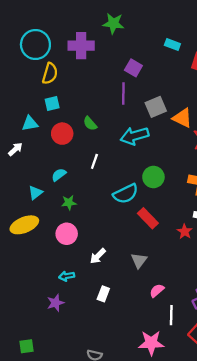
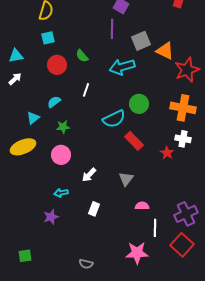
cyan triangle: (30, 124) -> (16, 56), moved
pink semicircle: (157, 291) -> (142, 206), turned 40

